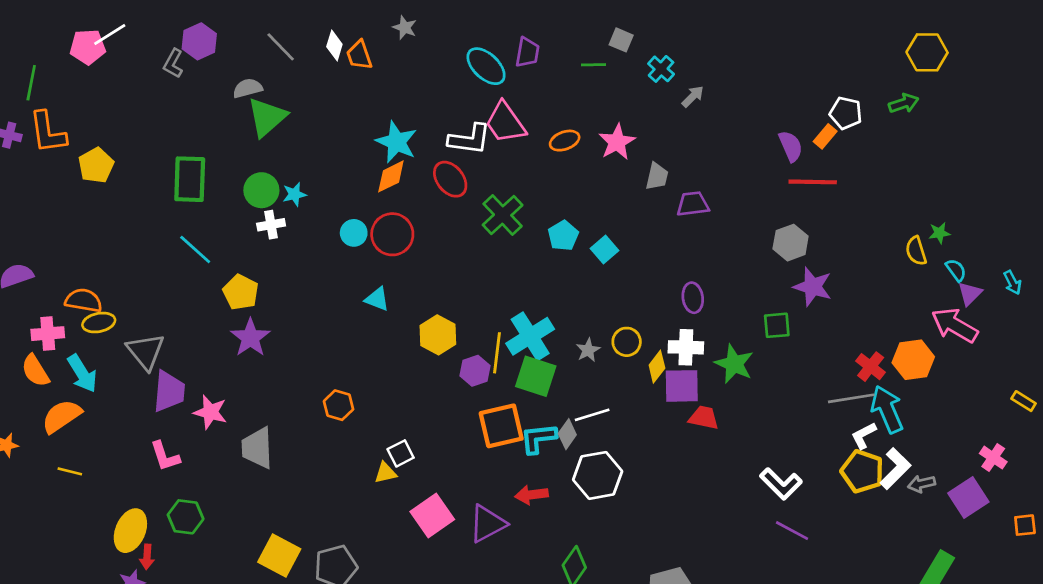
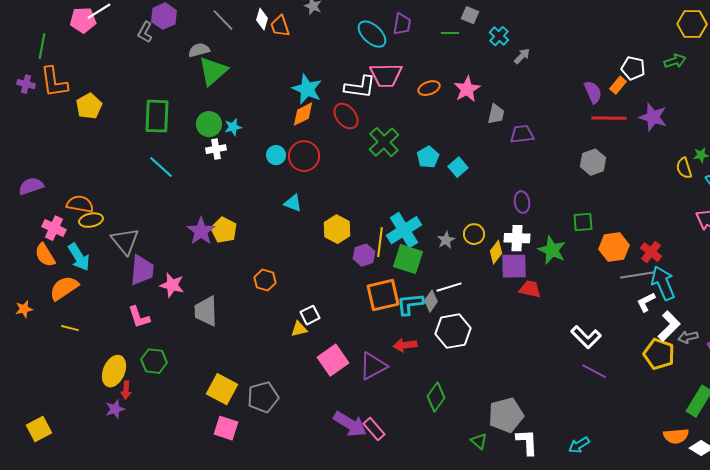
pink trapezoid: (505, 123) -> (386, 75), turned -56
purple star: (813, 287) -> (653, 117), moved
yellow pentagon: (241, 292) -> (224, 230), moved
pink cross: (48, 334) -> (54, 228), turned 30
orange hexagon: (913, 360) -> (614, 247), moved
yellow pentagon: (862, 471) -> (659, 354), moved

